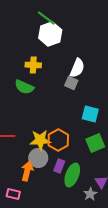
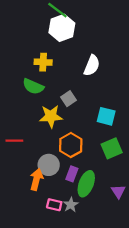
gray square: (71, 83) -> (69, 99), moved, turned 32
yellow star: (40, 140) -> (51, 116), moved
pink rectangle: (13, 194) -> (54, 205), moved
gray star: (90, 194) -> (71, 205), moved

